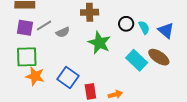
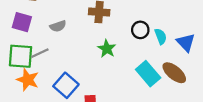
gray line: (44, 25) -> (40, 53), moved
gray semicircle: (63, 32) -> (58, 26), moved
green star: (99, 43) -> (107, 49), size x0.7

